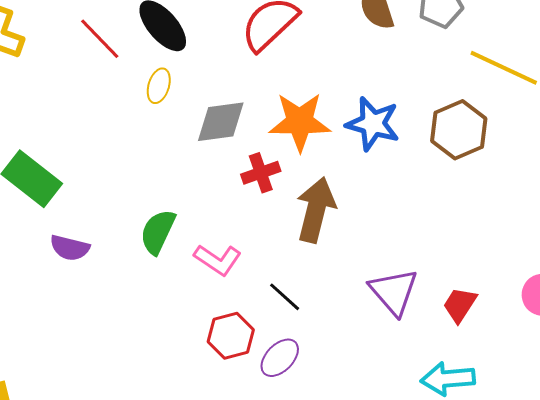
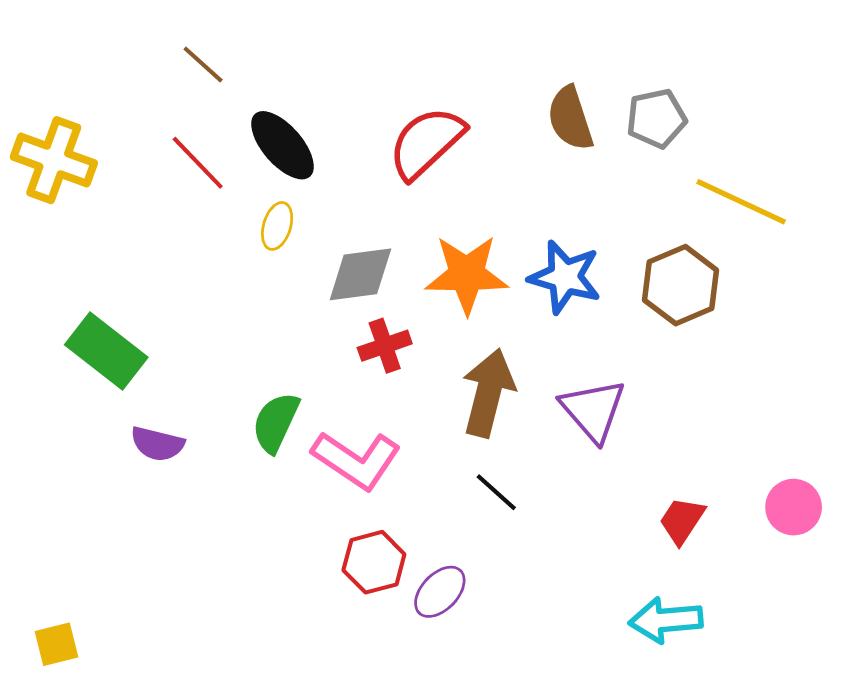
red cross: (261, 173) -> (385, 346), moved
pink L-shape: (218, 260) -> (356, 460), size x1.4
purple triangle: (394, 292) -> (593, 410), moved
black line: (285, 297) -> (496, 492), moved

